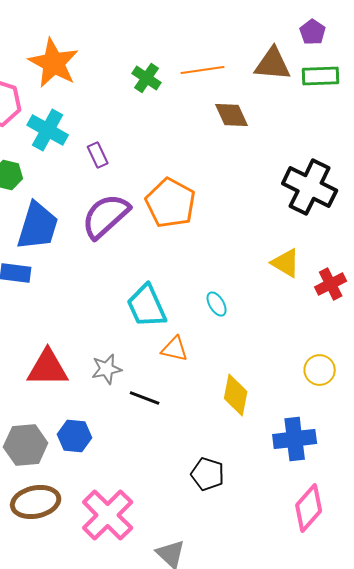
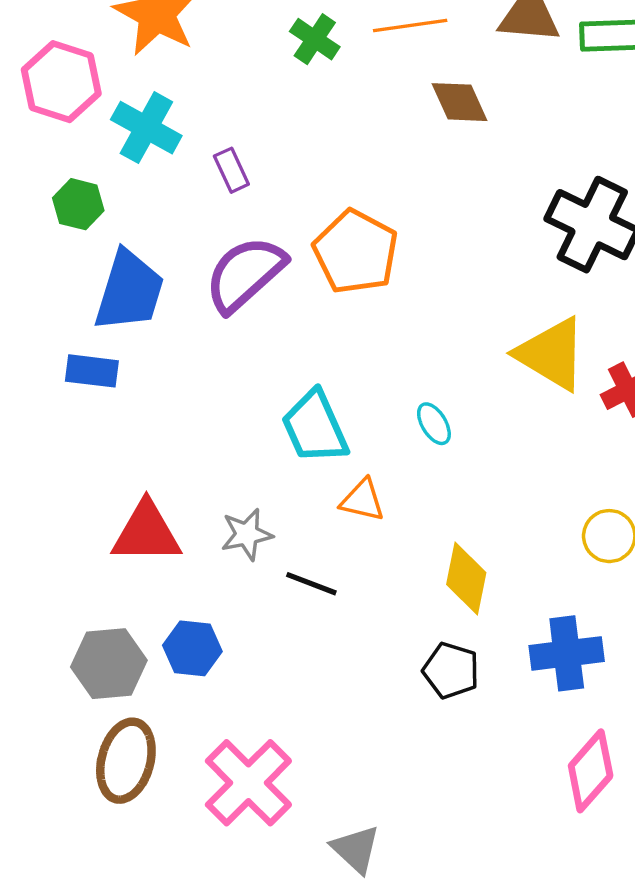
yellow triangle: (286, 263) -> (551, 354), size x1.5
black pentagon: (208, 474) -> (451, 670), moved
brown ellipse: (36, 502) -> (126, 761), turned -63

